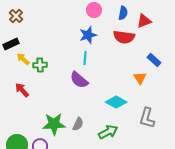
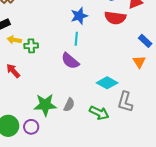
yellow arrow: (23, 59) -> (14, 40), turned -32
orange triangle: (140, 78) -> (139, 62), moved
gray L-shape: (147, 118) -> (125, 102), moved
green arrow: (108, 132) -> (99, 113), turned 54

